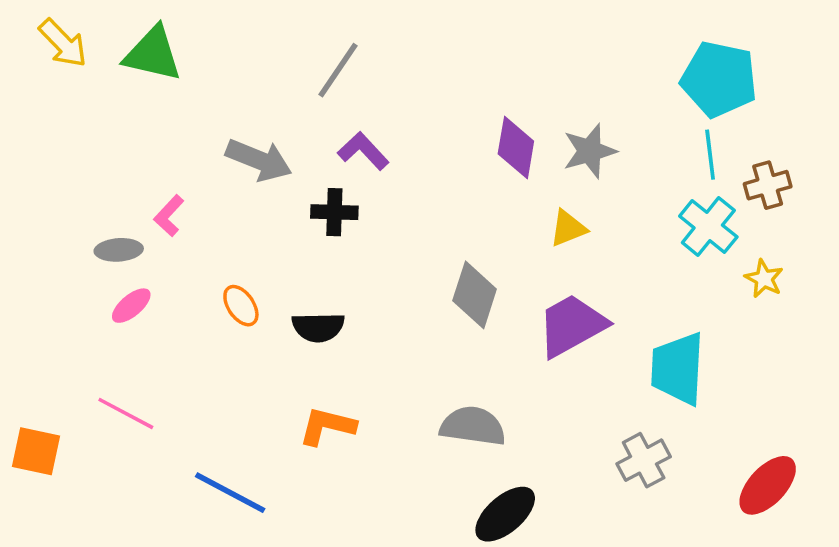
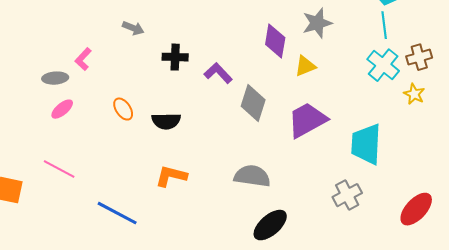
purple diamond: (516, 147) -> (275, 41), moved
purple L-shape: (363, 151) -> (218, 73), moved
gray arrow: (259, 160) -> (133, 28), size x0.6
brown cross: (768, 185) -> (419, 57), moved

